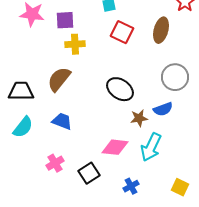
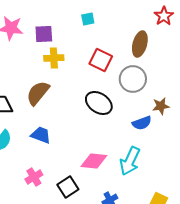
red square: (122, 32) -> (101, 60), moved
gray circle: (175, 77) -> (133, 79), moved
brown star: (139, 118) -> (161, 106), moved

